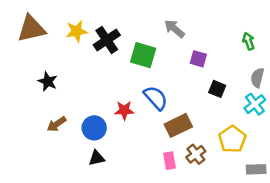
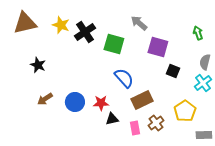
yellow star: (77, 31) -> (61, 25), turned 30
purple square: (198, 59) -> (158, 47), size x1.5
red star: (124, 110) -> (101, 103), moved
black triangle: (97, 158) -> (112, 119), moved

